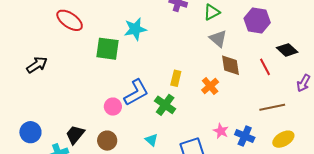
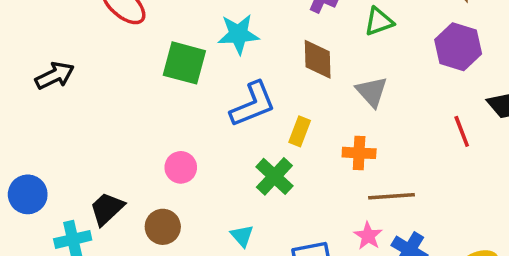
gray triangle: (218, 39) -> (372, 92), moved
brown diamond: (231, 65) -> (318, 59), moved
orange cross: (210, 86) -> (359, 153), turned 36
blue L-shape: (136, 92) -> (253, 104), moved
brown line: (272, 107) -> (391, 196), moved

